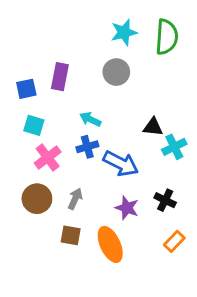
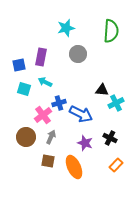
cyan star: (124, 32) -> (66, 28), moved
cyan arrow: (90, 119) -> (45, 82), moved
pink cross: (48, 157) -> (43, 115), moved

